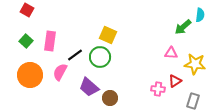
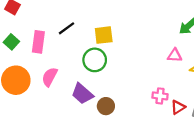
yellow square: (108, 35) -> (104, 35), turned -30
black line: (75, 55) -> (66, 28), moved
red triangle: (175, 81) -> (178, 107), moved

